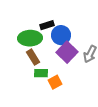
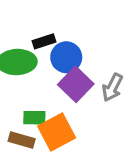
brown rectangle: (33, 57) -> (22, 140), moved, turned -42
orange square: (55, 82) -> (57, 132), size x1.6

